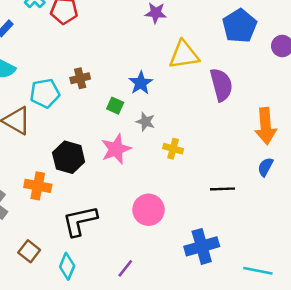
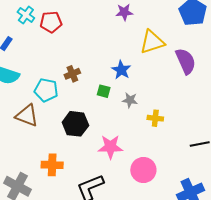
cyan pentagon: (45, 93) -> (46, 90), turned 30
pink star: (116, 149) -> (110, 147), moved, turned 30
black hexagon: (69, 157) -> (75, 124), moved

